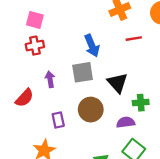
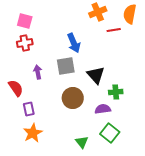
red line: (134, 39) -> (114, 30), moved
red semicircle: (24, 98) -> (16, 88), turned -78
purple rectangle: (58, 120) -> (29, 109), moved

